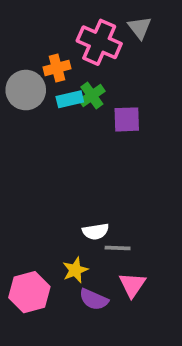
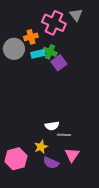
green cross: (92, 96) -> (50, 52), turned -32
purple square: (127, 119) -> (59, 63), moved, turned -35

